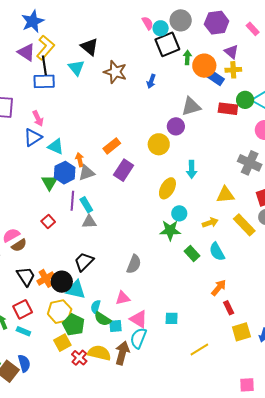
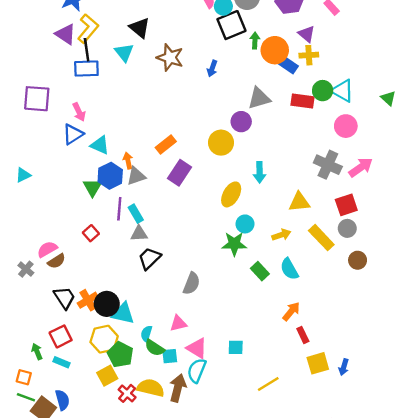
black trapezoid: (84, 262) -> (149, 258), moved

